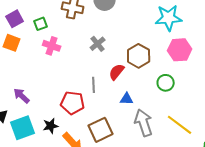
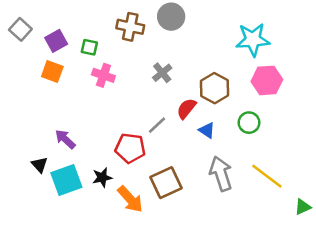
green square: (41, 24) -> (89, 47), turned 32
gray line: (94, 85) -> (157, 125), turned 49
blue triangle: (127, 99) -> (207, 130), moved, turned 32

